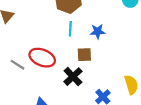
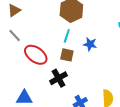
brown square: (84, 55) -> (67, 55), moved
gray line: (17, 65) -> (15, 36), moved

